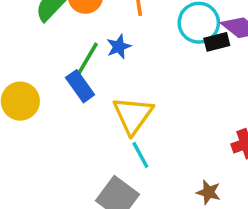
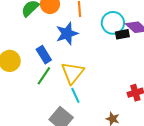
blue star: (119, 47) -> (67, 34), size x1.6
green line: (88, 58) -> (44, 76), moved

